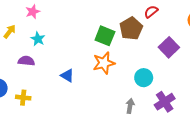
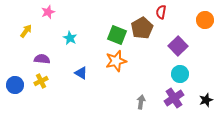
red semicircle: (151, 12) -> (161, 12), turned -40
cyan star: (38, 39) -> (70, 38), moved
cyan circle: (144, 78) -> (180, 74), moved
yellow cross: (23, 98) -> (41, 81), moved, turned -32

